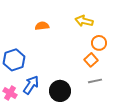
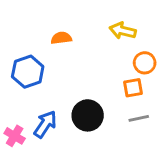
blue hexagon: (14, 60) -> (28, 72), moved
orange square: (91, 60) -> (133, 88), turned 32
black circle: (60, 91) -> (88, 115), moved

